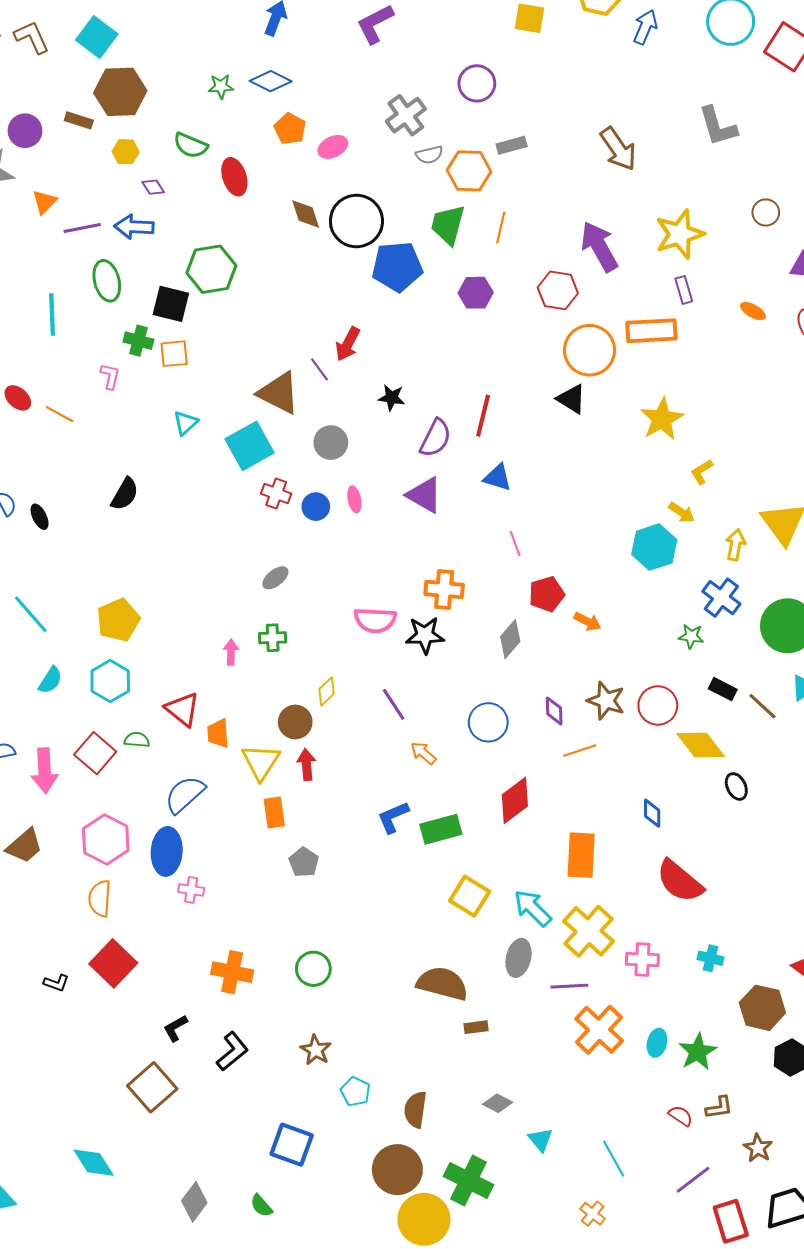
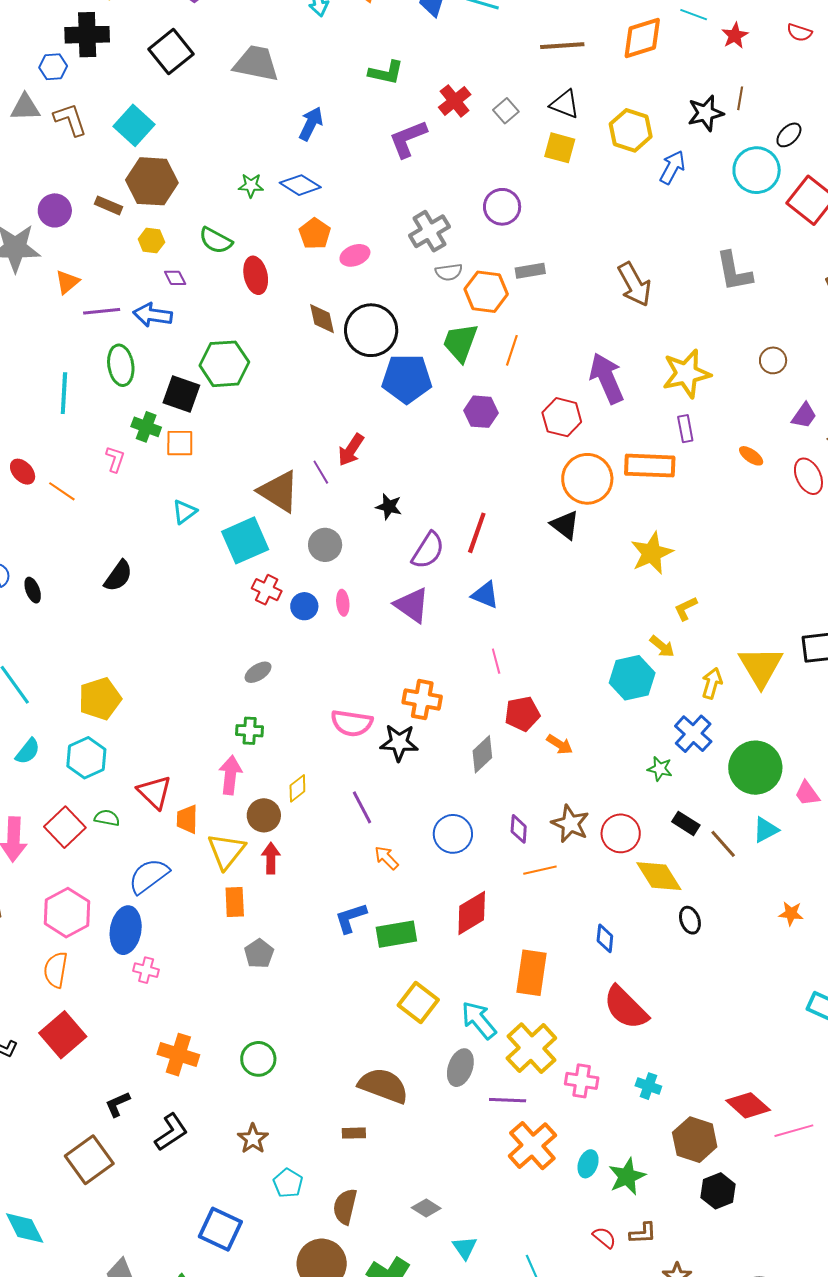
pink arrow: (231, 652) -> (230, 775), moved, size x1.5
brown rectangle: (476, 1027) -> (354, 1133), moved

